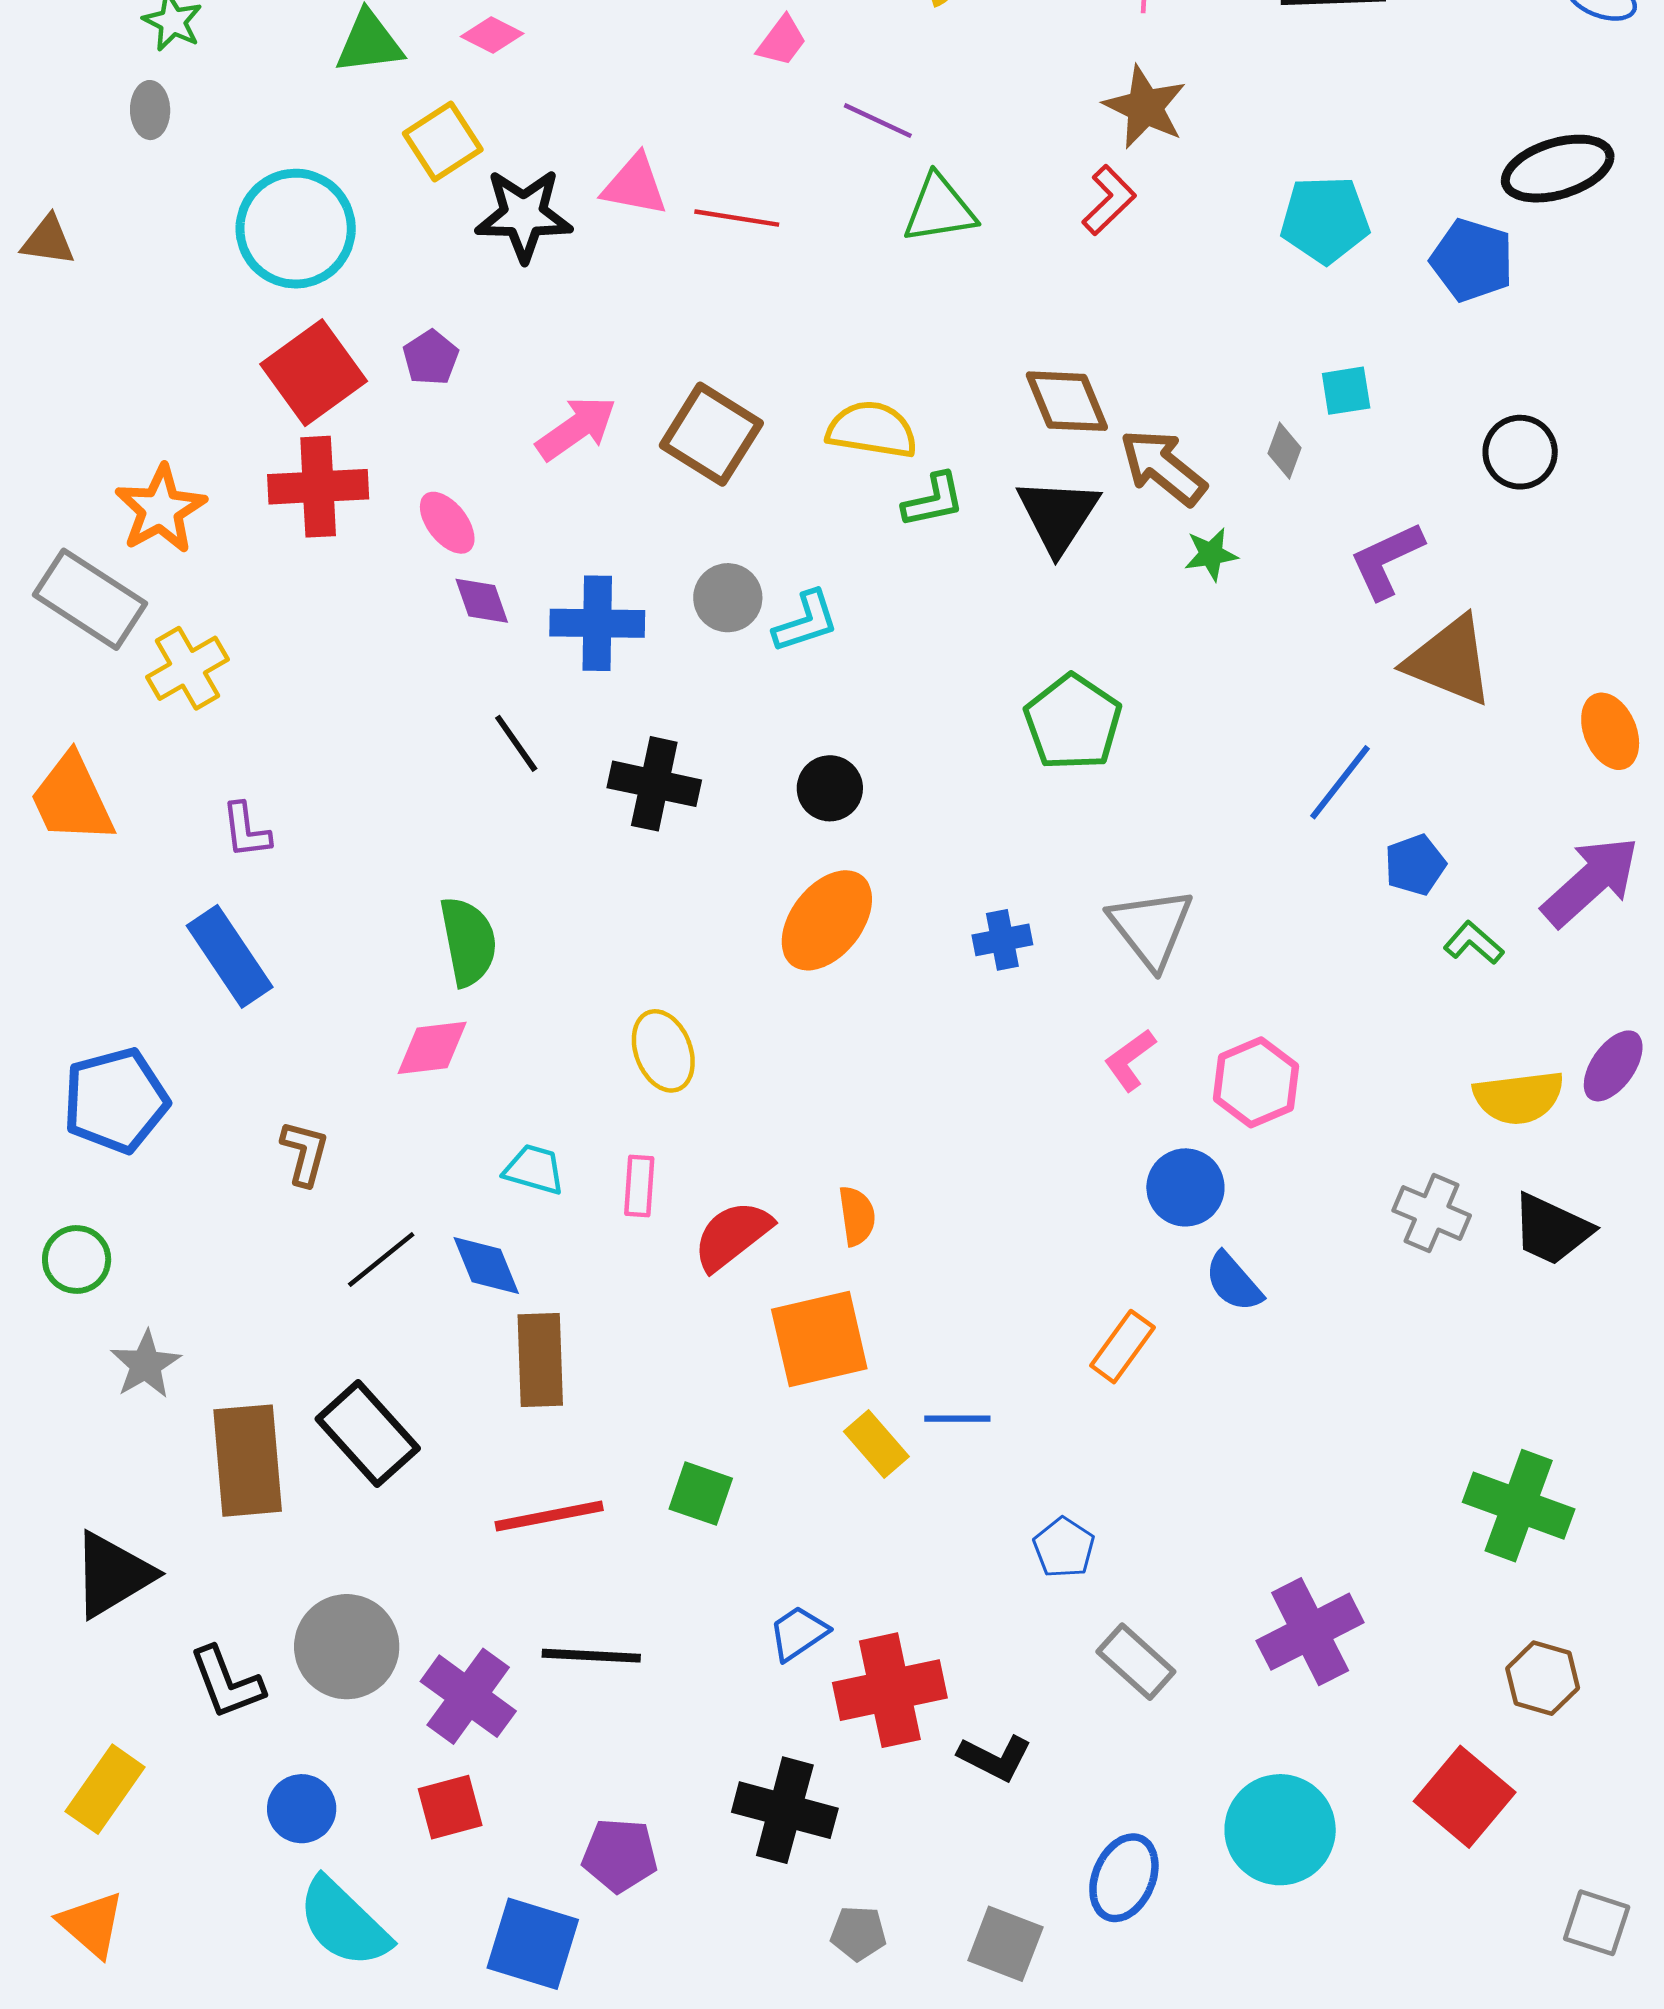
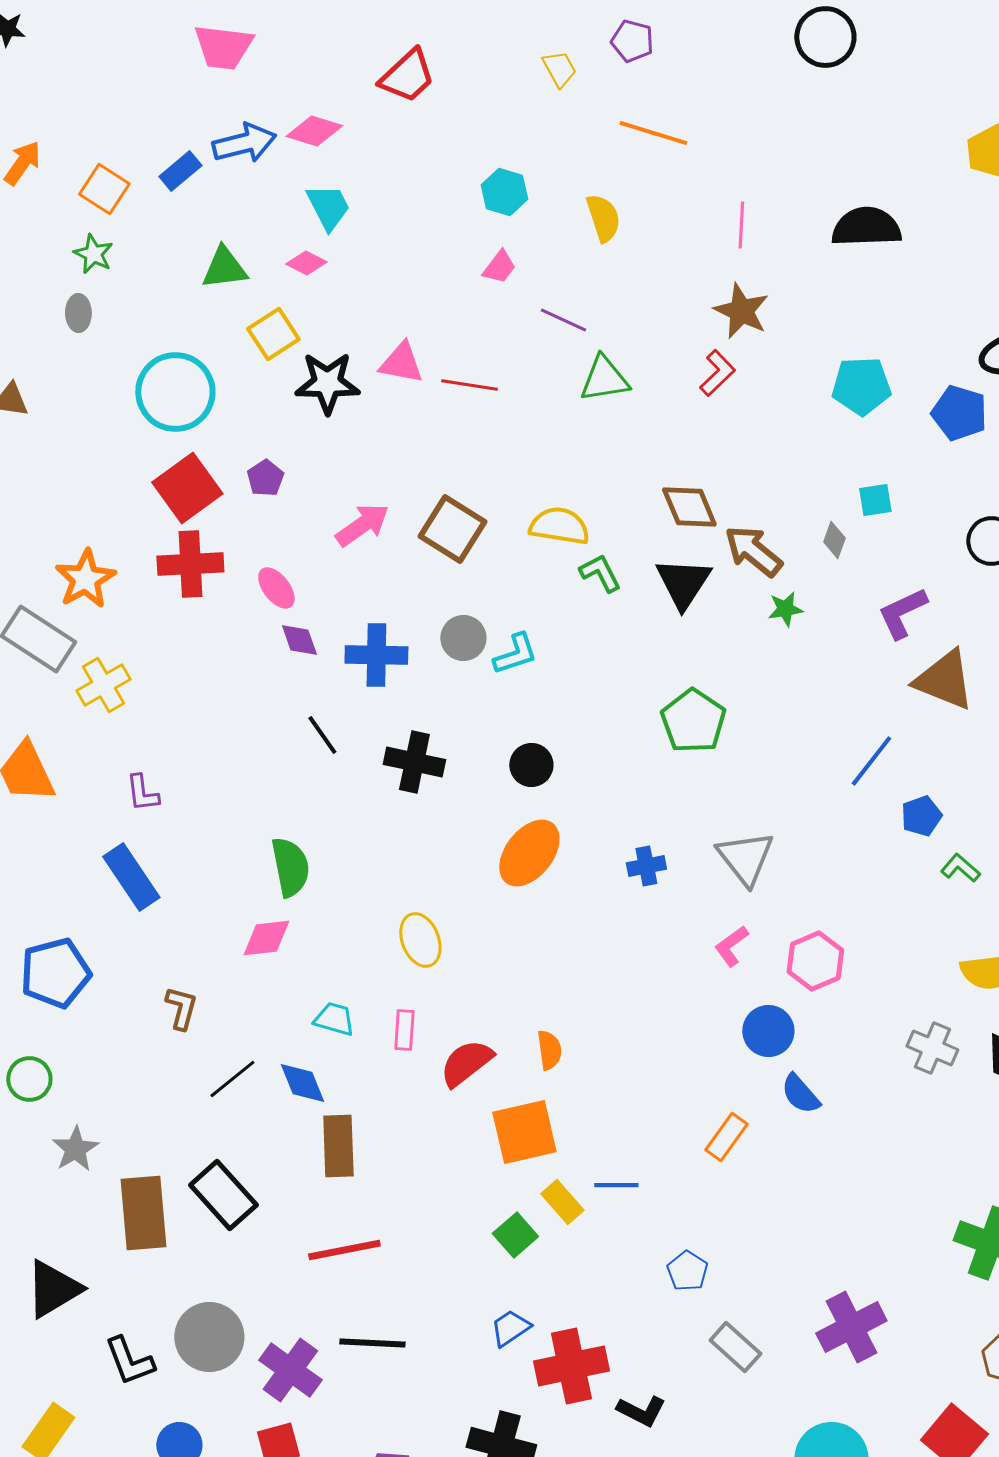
green L-shape: (933, 500) -> (600, 573), turned -105
green square: (701, 1494) -> (515, 1235), moved, turned 30

